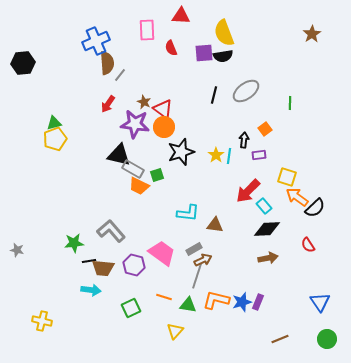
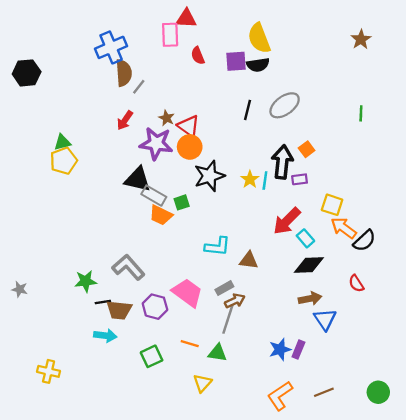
red triangle: (181, 16) -> (186, 19), moved
green line: (290, 103) -> (361, 113), moved
black arrow: (244, 140) -> (282, 162), size x1.8
orange L-shape: (216, 300) -> (280, 396), moved, turned -48
blue triangle: (320, 302) -> (325, 319), moved

